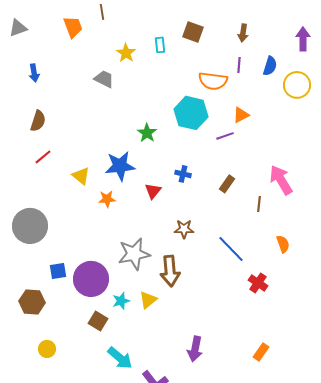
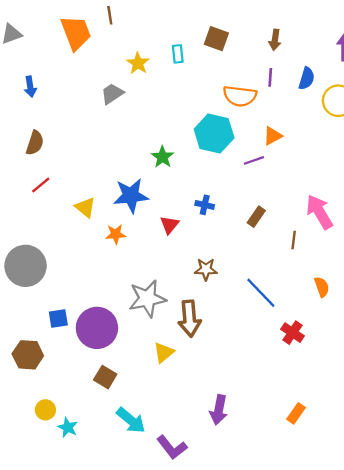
orange trapezoid: (73, 27) -> (76, 33), size x1.4
gray trapezoid: (104, 79) -> (112, 94), turned -60
cyan star: (121, 301) -> (68, 427), moved, turned -30

